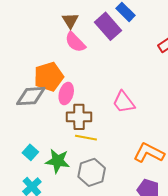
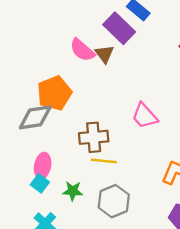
brown triangle: (70, 21) -> (105, 54), moved
pink ellipse: (66, 94) -> (43, 166), moved
green star: (58, 161) -> (73, 191), size x0.7

